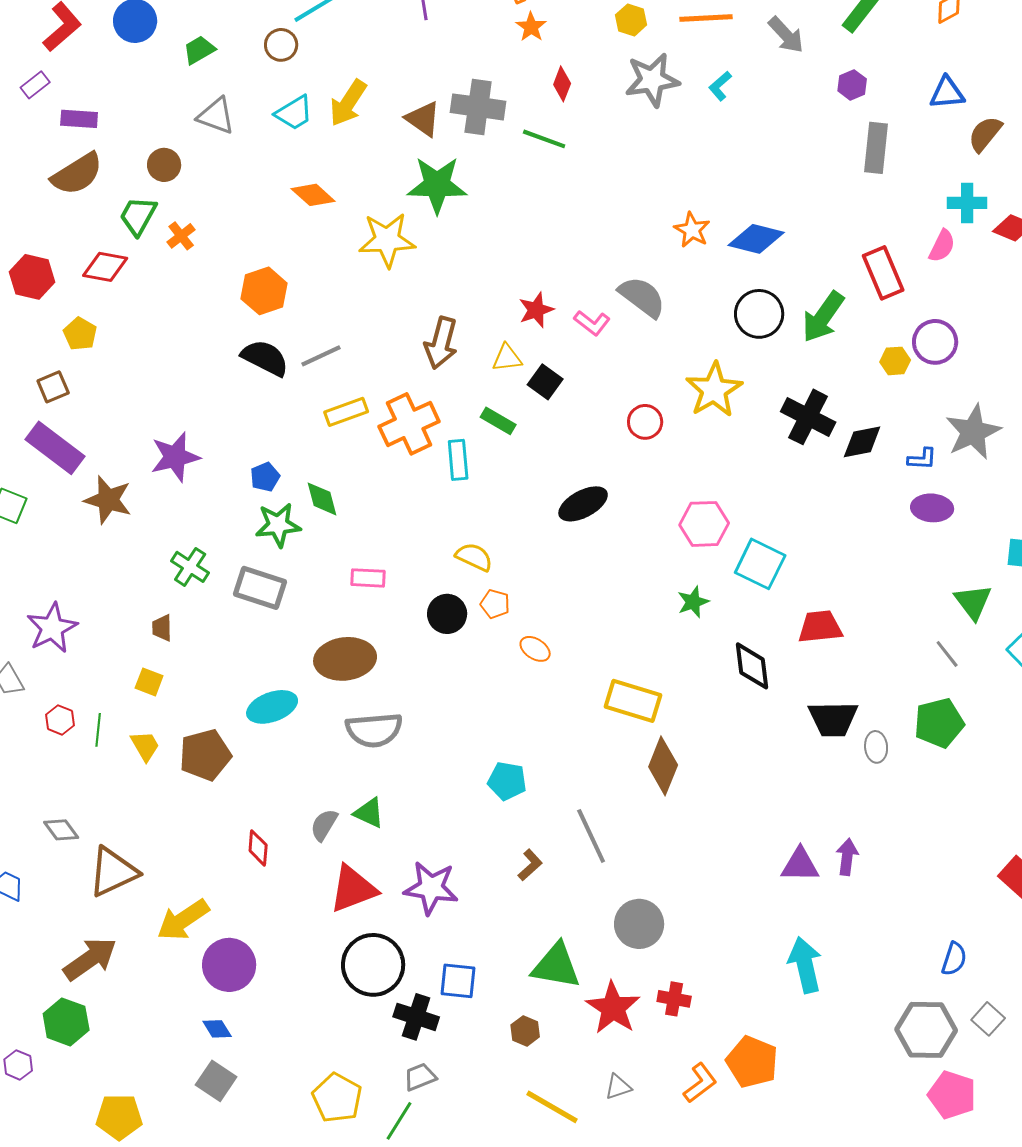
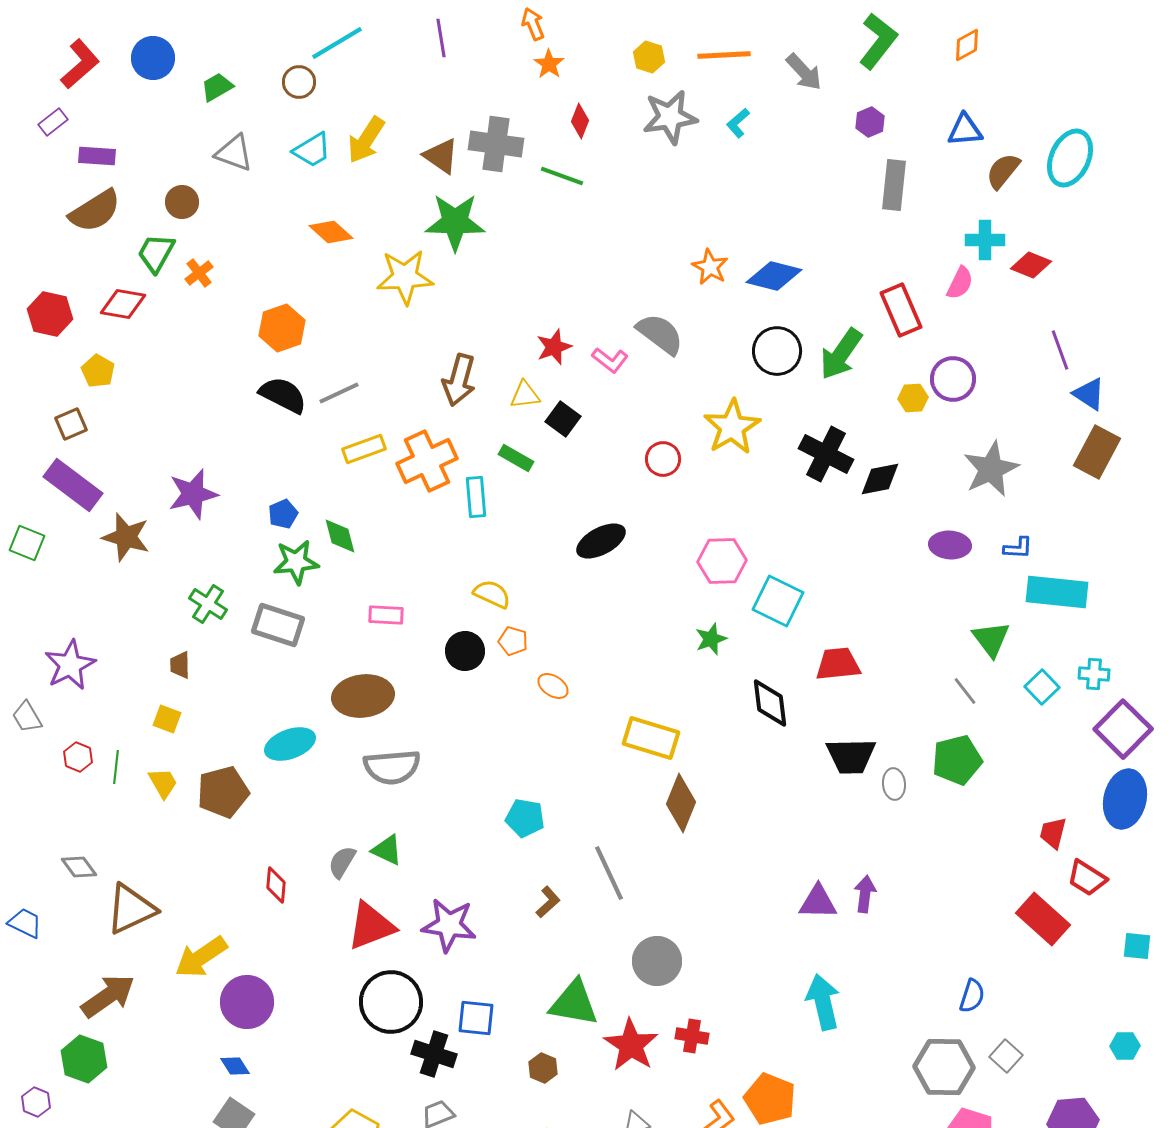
blue L-shape: (922, 459) -> (1018, 548), moved

